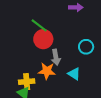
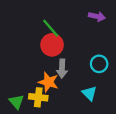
cyan triangle: (74, 74) -> (89, 93), moved
yellow cross: (27, 82) -> (38, 97), moved

